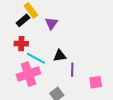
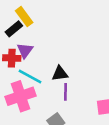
purple triangle: (51, 23) -> (25, 50), moved
purple line: (72, 70) -> (65, 92), moved

